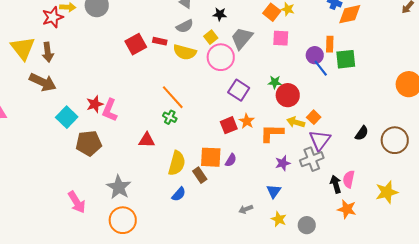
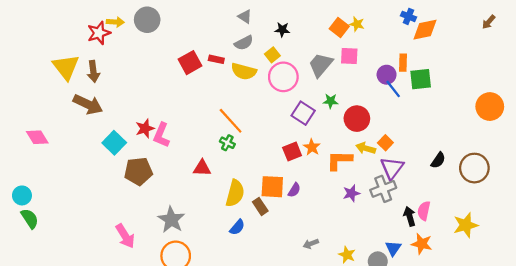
gray trapezoid: (242, 38) -> (321, 65), moved
green star: (275, 82) -> (331, 101), moved
blue triangle: (274, 191) -> (393, 248), moved

